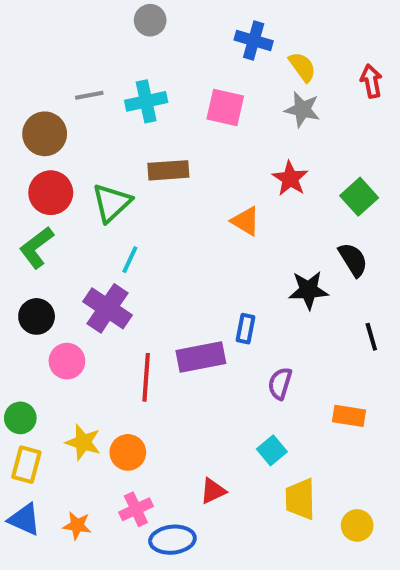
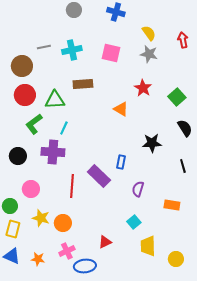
blue cross: (254, 40) -> (116, 12), moved
green triangle: (112, 203) -> (55, 100), turned 40
green L-shape: (37, 247) -> (34, 124), moved
black semicircle: (353, 260) -> (185, 128), moved
purple cross: (108, 308) -> (53, 152), turned -30
purple rectangle: (201, 357) -> (99, 176), turned 55
pink circle: (67, 361) -> (31, 189), moved

